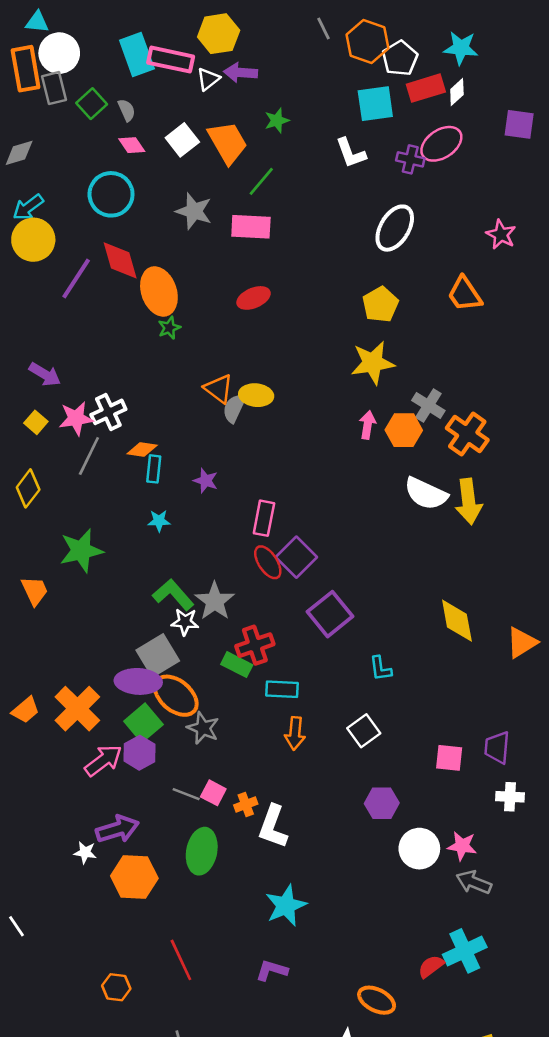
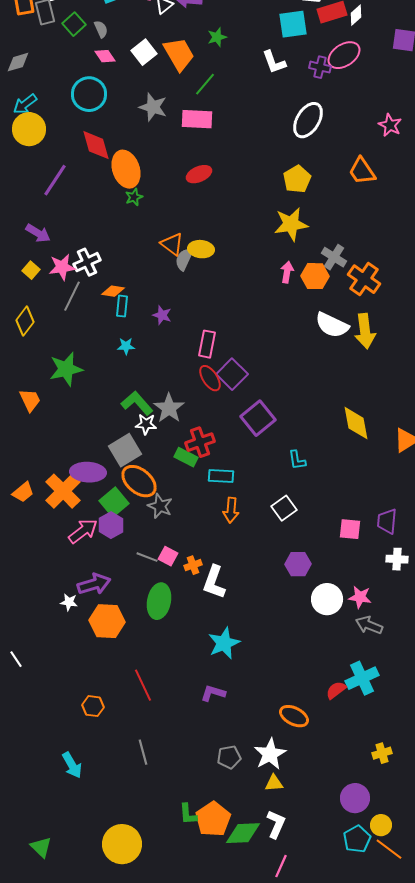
purple line: (76, 279) -> (55, 180), moved
purple ellipse: (138, 681) -> (88, 472), moved

